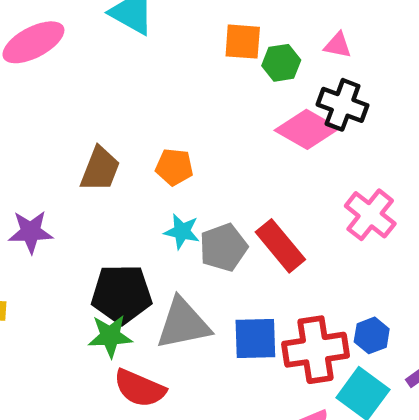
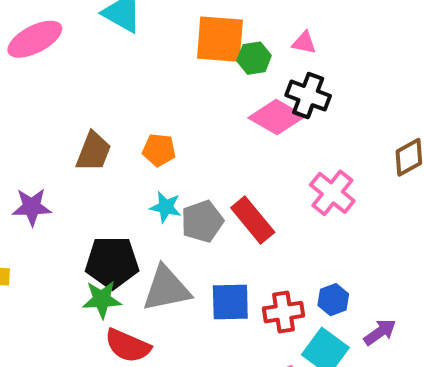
orange square: (243, 42) -> (220, 39), size x1.5
red cross: (316, 350) -> (283, 312), size x0.7

